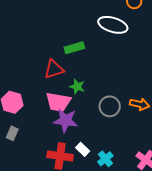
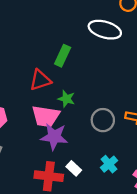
green rectangle: (74, 48) -> (63, 56), turned -48
cyan cross: (105, 159) -> (109, 164), moved

